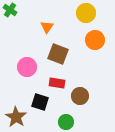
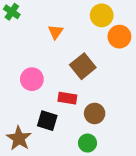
orange circle: (95, 40) -> (119, 37), moved
brown square: (58, 54) -> (83, 66), moved, turned 30
green circle: (66, 122) -> (87, 143), moved

